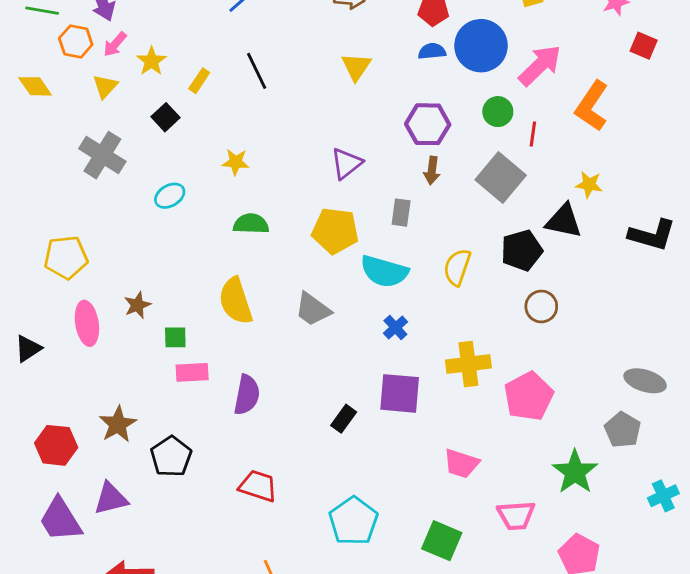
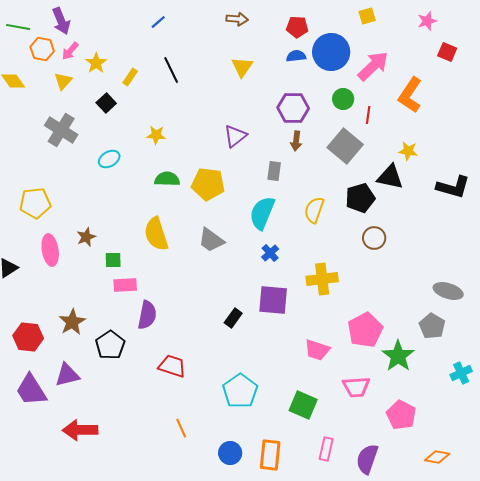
yellow pentagon: (335, 231) -> (208, 184), moved
cyan semicircle: (384, 271) -> (262, 213), turned 96
purple semicircle: (247, 395) -> (147, 315), moved
pink pentagon: (529, 396) -> (365, 330), moved

